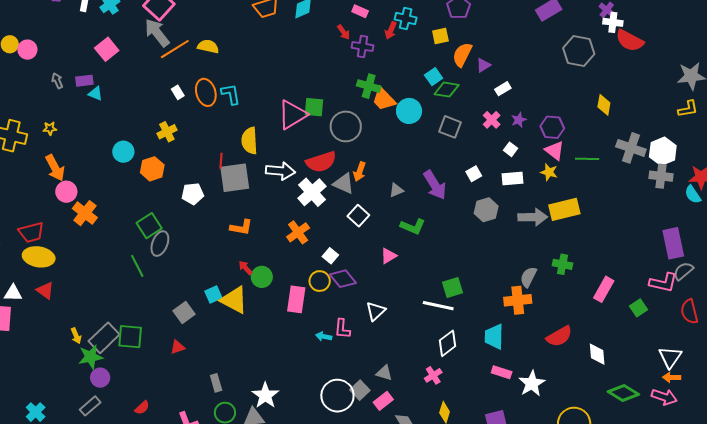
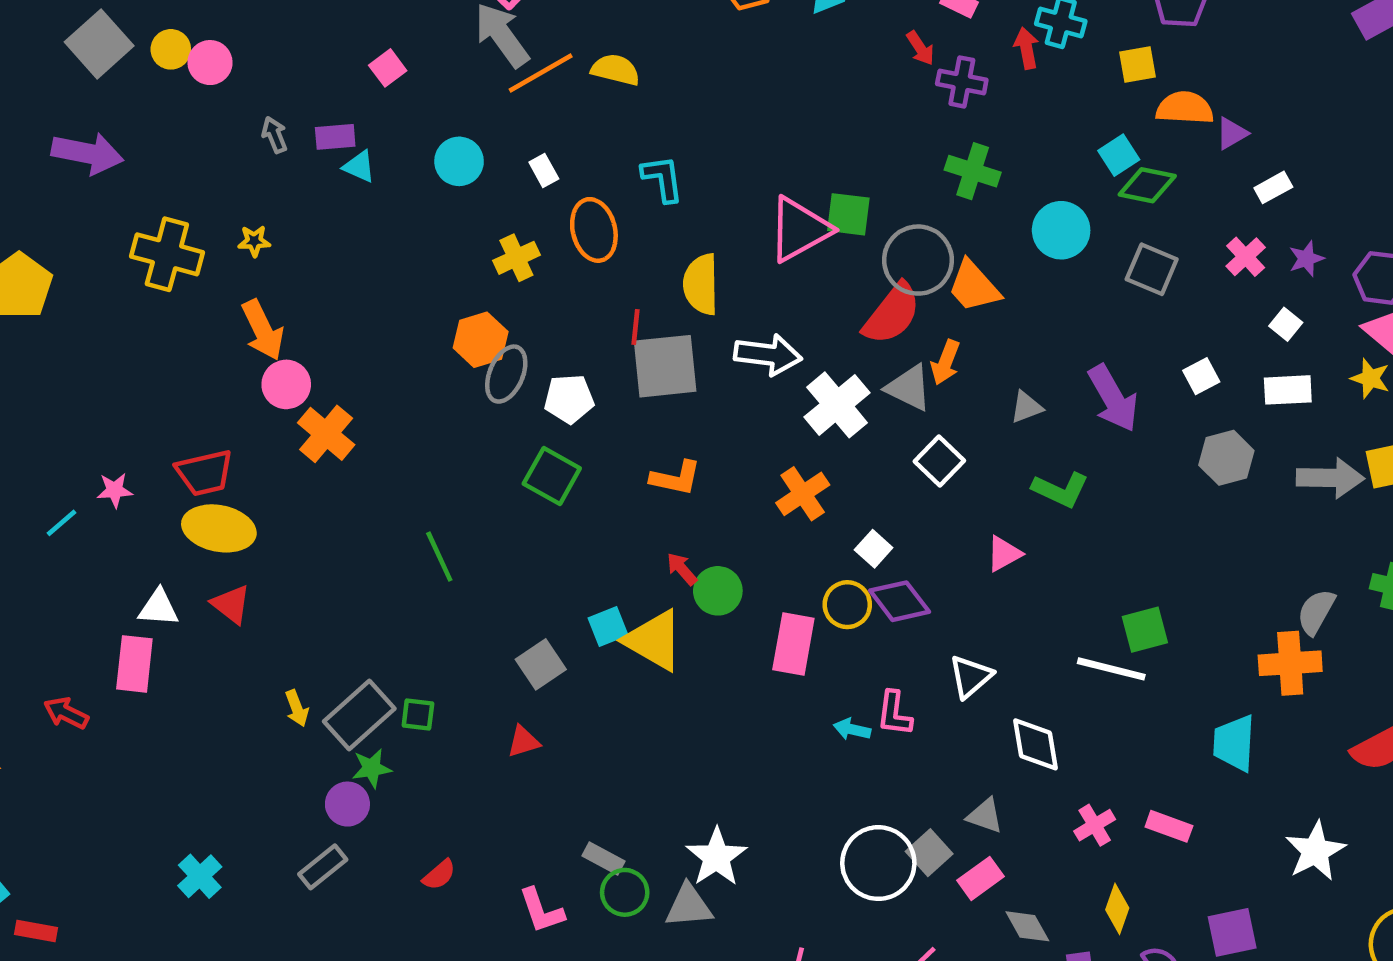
red arrow: (391, 30) -> (1026, 48), turned 144
pink square: (107, 49) -> (388, 68), size x0.7
orange semicircle: (462, 55) -> (1185, 108), turned 65
orange ellipse: (206, 92) -> (594, 230), moved
orange trapezoid: (384, 99) -> (974, 286), moved
cyan circle: (123, 152) -> (459, 161), moved
red semicircle: (321, 162) -> (892, 314), moved, turned -36
green square: (149, 226) -> (552, 476), moved, turned -30
gray ellipse: (160, 244) -> (506, 374), moved
green square: (130, 337) -> (418, 715), size x0.6
white diamond: (448, 343) -> (1035, 744), moved, turned -64
green star: (91, 357) -> (372, 768), moved, size x0.7
pink rectangle: (502, 372) -> (1169, 826), moved
gray rectangle: (216, 383) -> (603, 858), moved, turned -48

